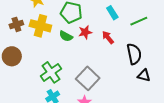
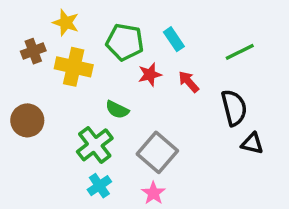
cyan rectangle: (112, 13) -> (174, 39), moved
brown cross: (16, 24) -> (33, 51), moved
green semicircle: (66, 36) -> (117, 110), moved

